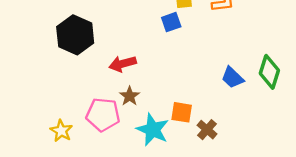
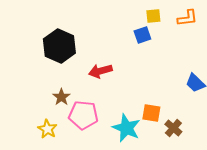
brown star: (130, 96) -> (61, 97), moved

